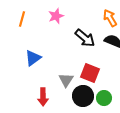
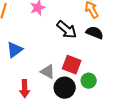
gray triangle: (66, 80) -> (48, 72), turned -35
green circle: (104, 98) -> (89, 81), moved

